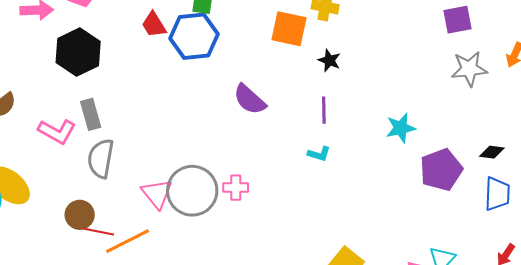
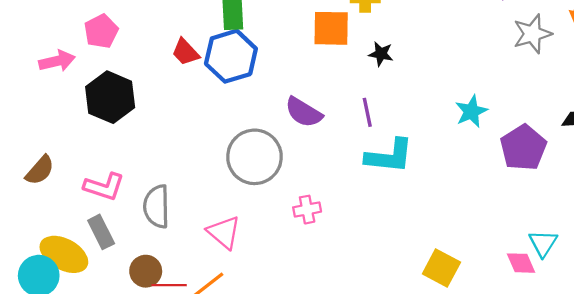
purple line: (324, 110) -> (367, 112), moved
gray rectangle: (91, 114) -> (101, 232), moved
cyan L-shape: (319, 154) -> (389, 156), size x2.0
gray circle: (192, 191) -> (254, 157), moved

